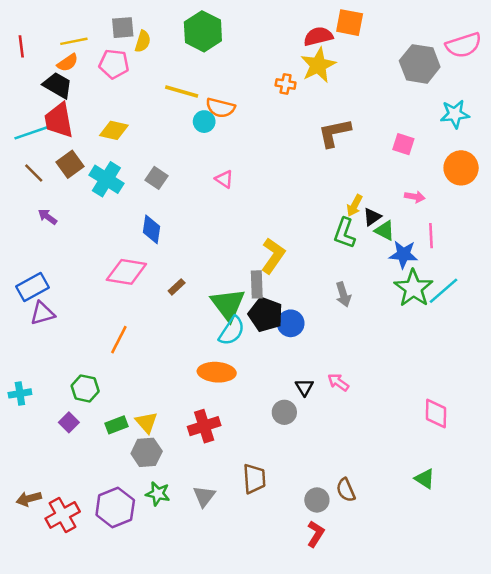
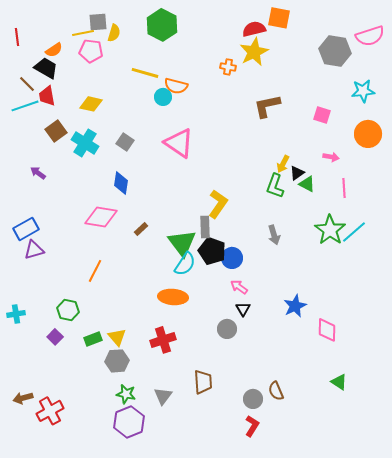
yellow line: (74, 41) -> (83, 33), moved
red trapezoid: (59, 120) -> (47, 96), size x0.7
brown line: (34, 173) -> (27, 84), moved
pink triangle: (224, 179) -> (179, 143), size x2.0
blue star: (403, 254) -> (295, 306), moved, turned -30
pink arrow: (338, 382) -> (239, 287), moved
pink diamond: (436, 414) -> (327, 330), moved
purple hexagon: (115, 508) -> (129, 422), moved

